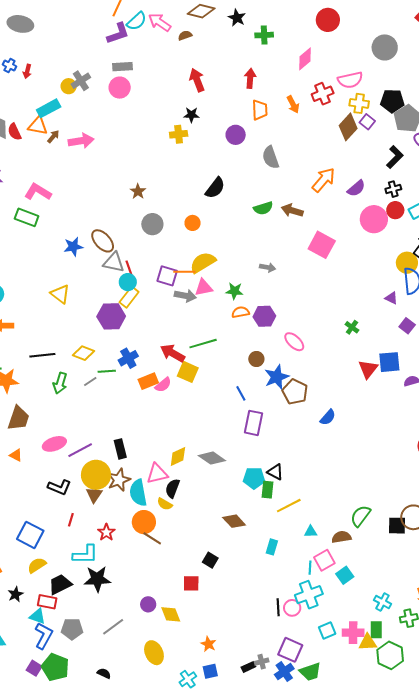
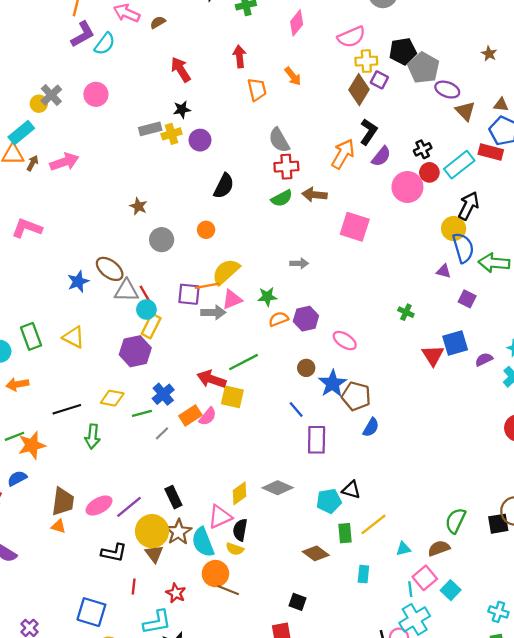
cyan semicircle: (137, 21) -> (105, 44), moved
gray rectangle: (123, 67) -> (150, 129), moved
red cross: (323, 94) -> (286, 167), moved, turned 30
purple circle: (236, 135) -> (200, 140), moved
black L-shape: (395, 157) -> (369, 132), moved
green rectangle: (27, 217) -> (31, 336), moved, turned 60
gray line: (90, 381) -> (162, 433), moved
blue semicircle: (328, 417) -> (371, 427), moved
brown trapezoid: (18, 418) -> (63, 502), moved
green rectangle: (268, 490) -> (345, 533), moved

